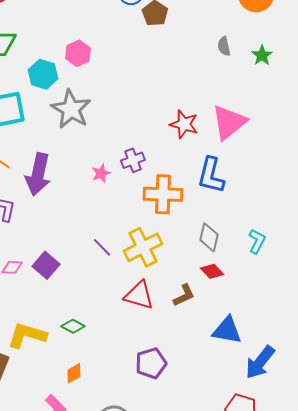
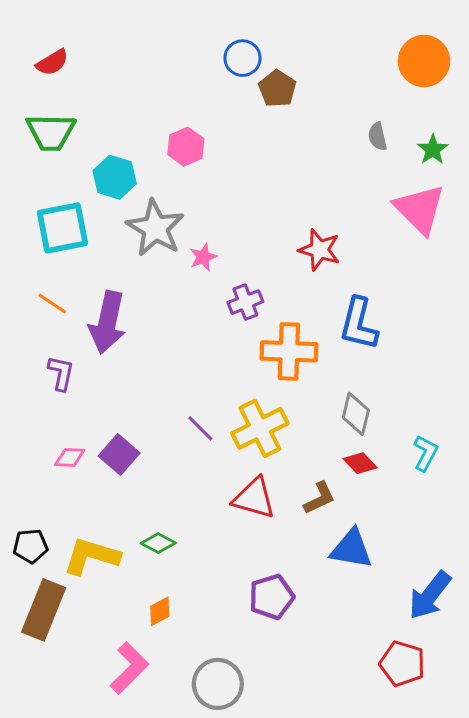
pink hexagon: (78, 53) -> (186, 147), moved
pink triangle: (229, 122) -> (420, 209), moved, turned -36
pink star: (101, 173) -> (203, 257), moved
cyan L-shape: (257, 241) -> (425, 453), moved
blue triangle: (227, 330) -> (351, 549), moved

